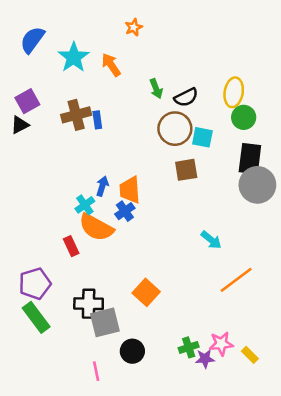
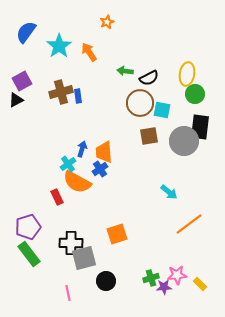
green arrow: (156, 89) -> (125, 71), turned 119
gray circle: (257, 185) -> (184, 141), moved
orange square: (146, 292) -> (117, 234), turned 30
pink line: (96, 371) -> (68, 293), moved

